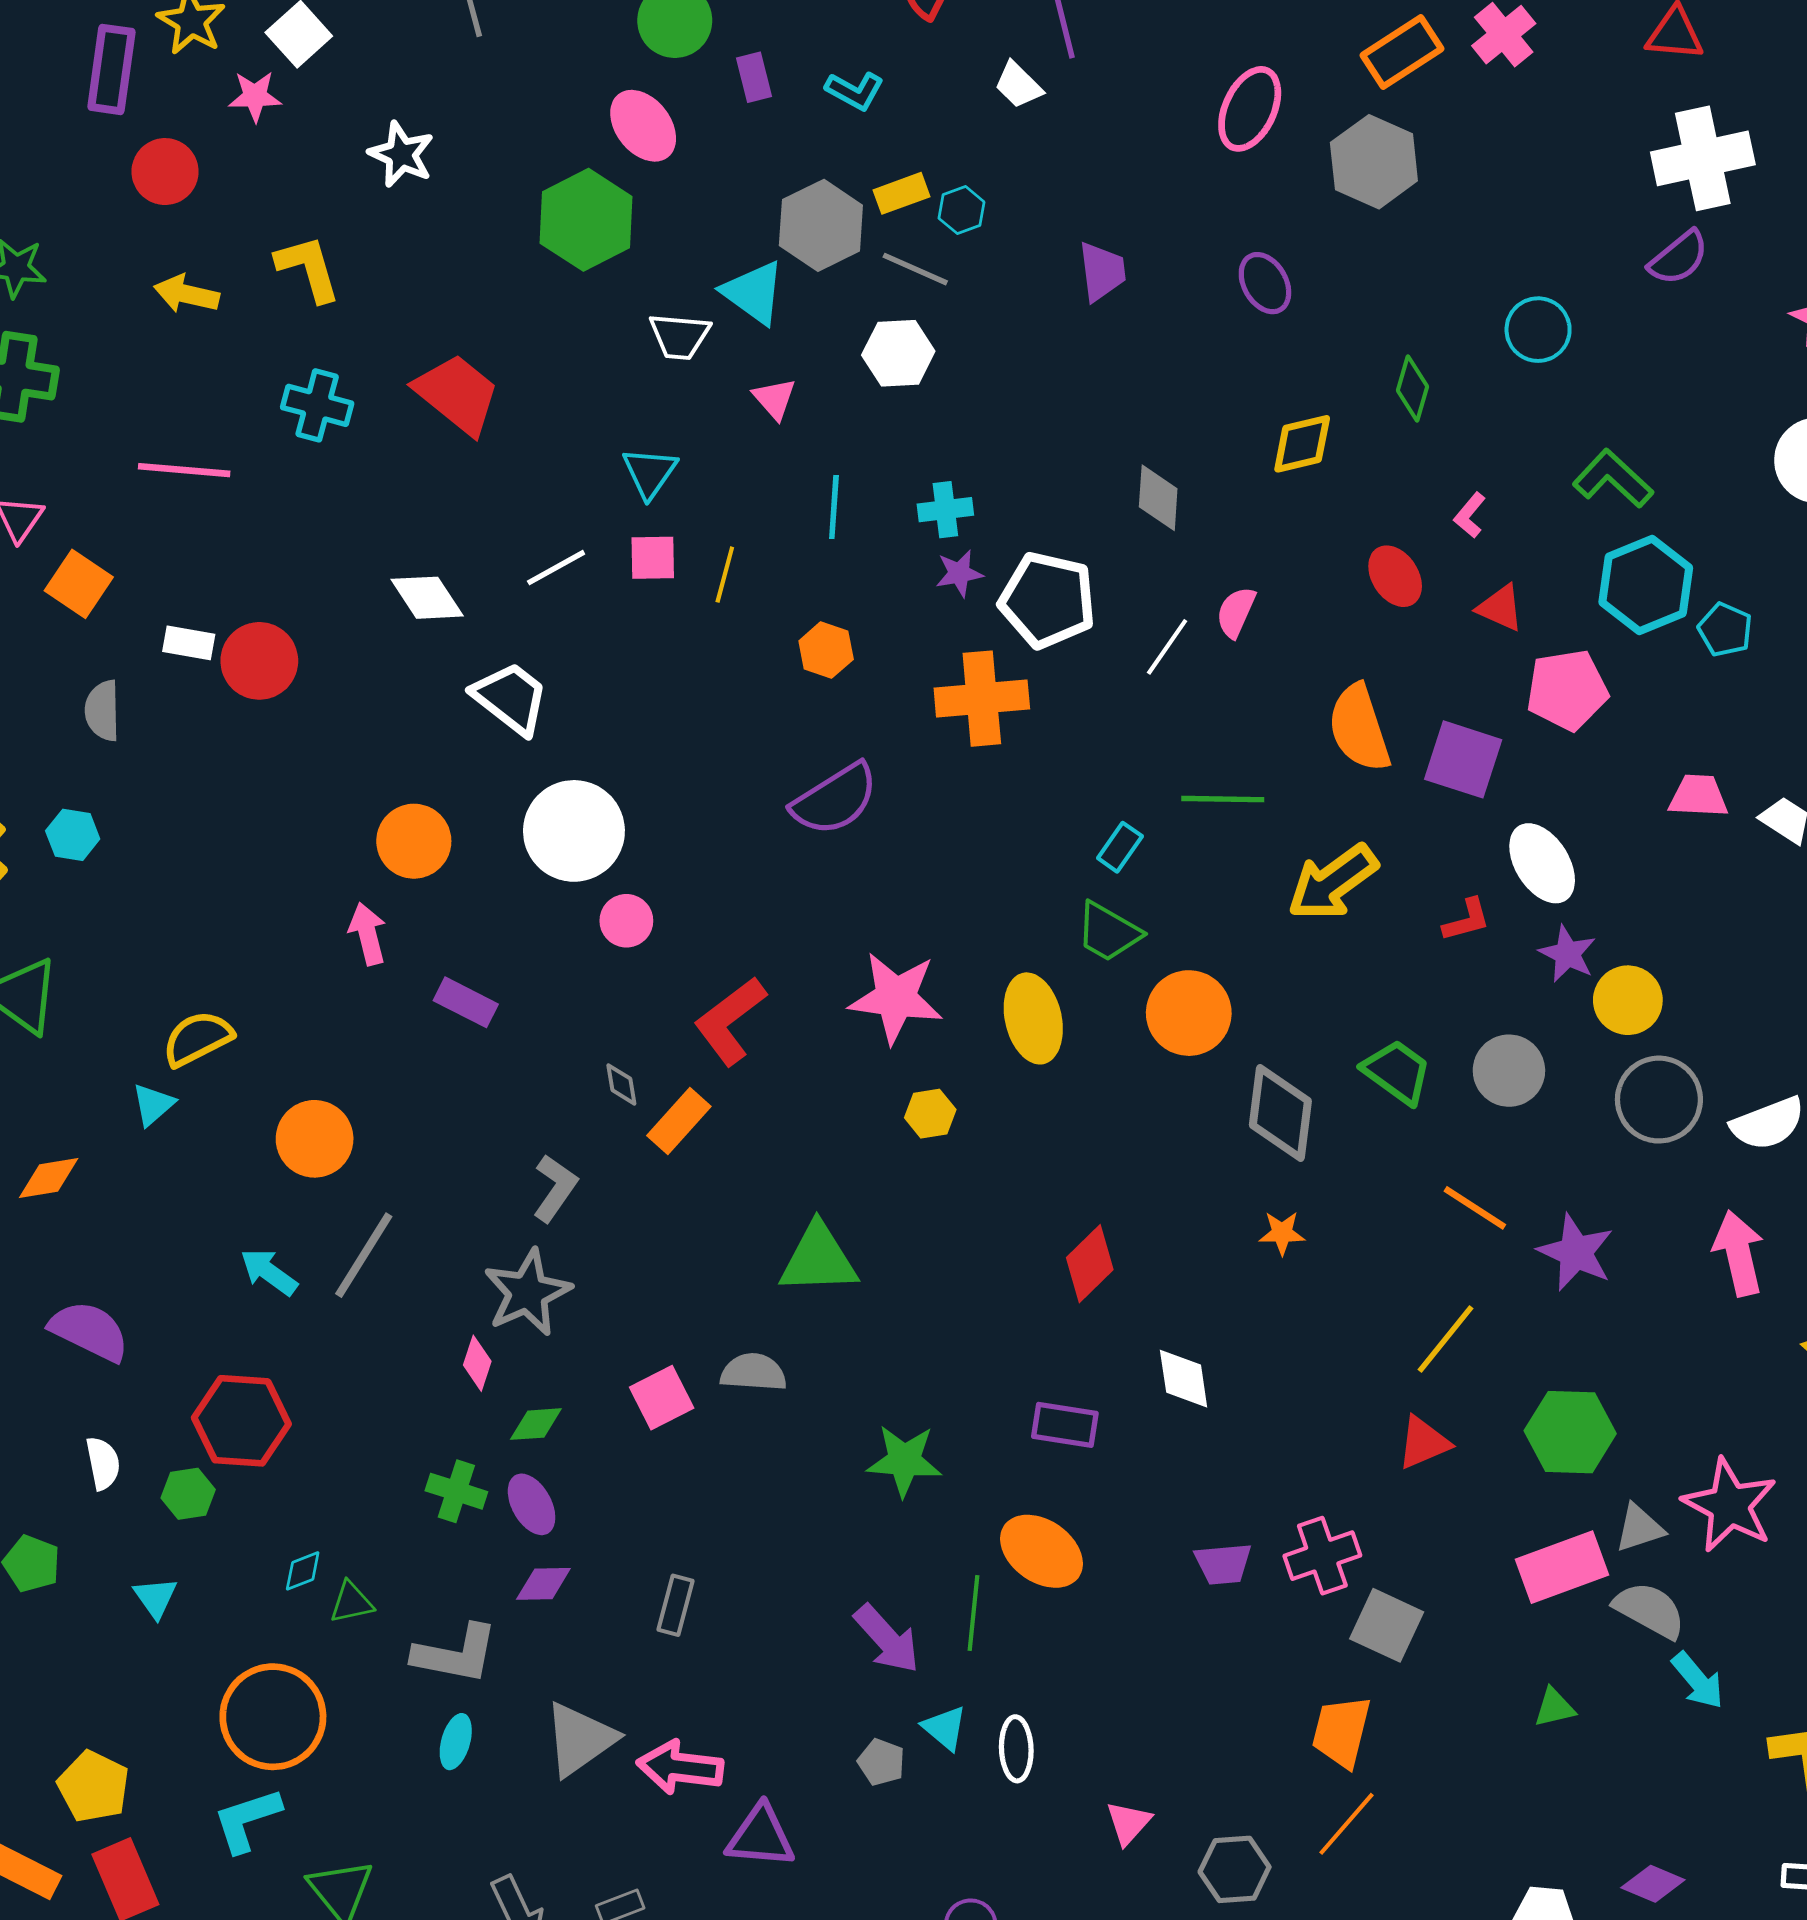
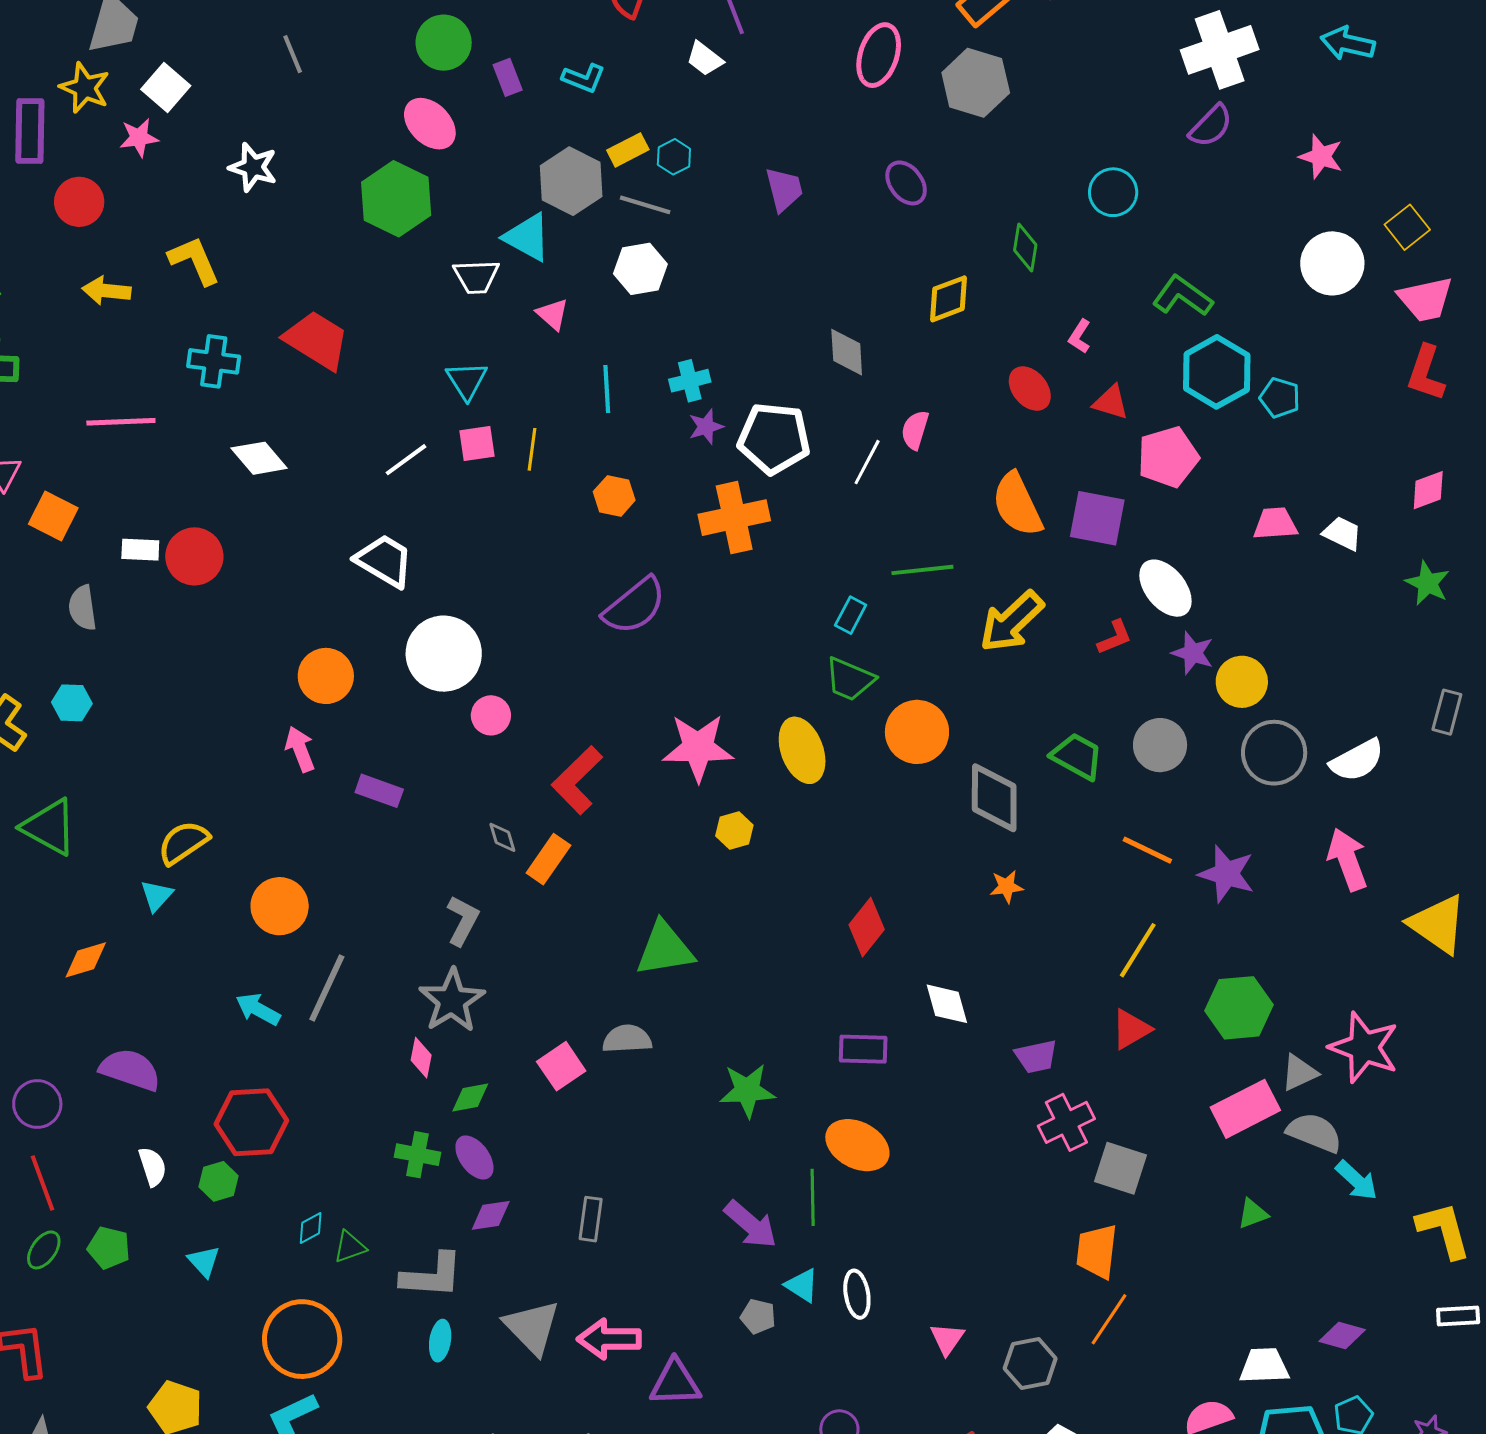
white diamond: (427, 598) -> (259, 458), moved
purple trapezoid: (1223, 1564) -> (1036, 1057), moved
gray triangle: (580, 1739) -> (532, 1327), turned -32

